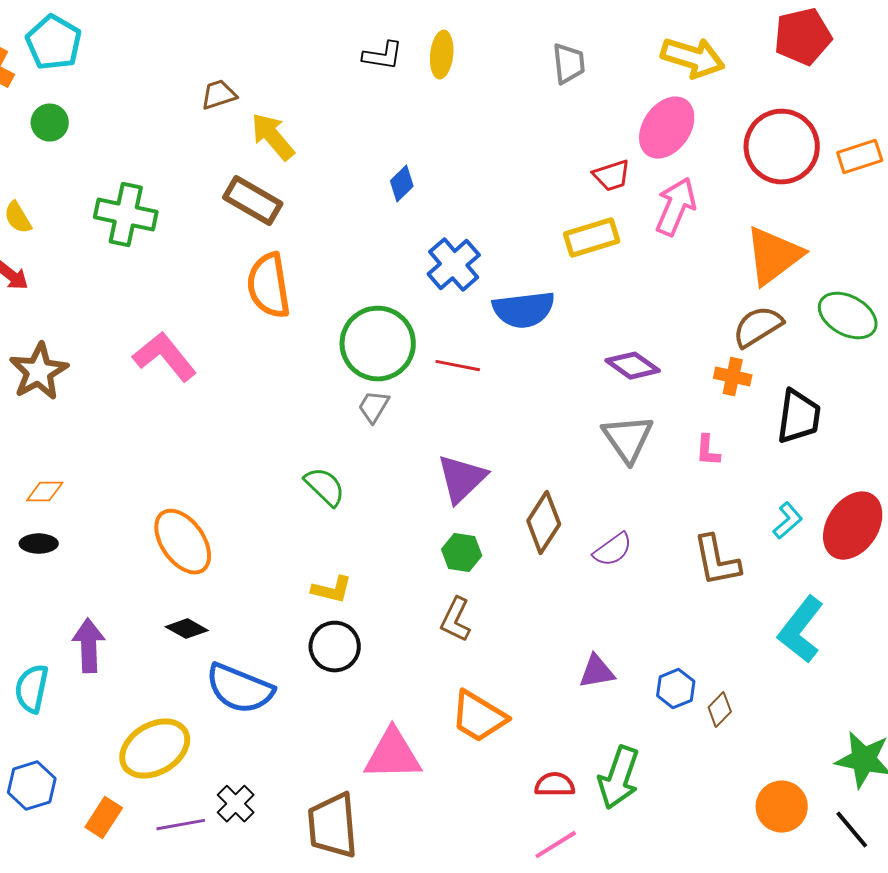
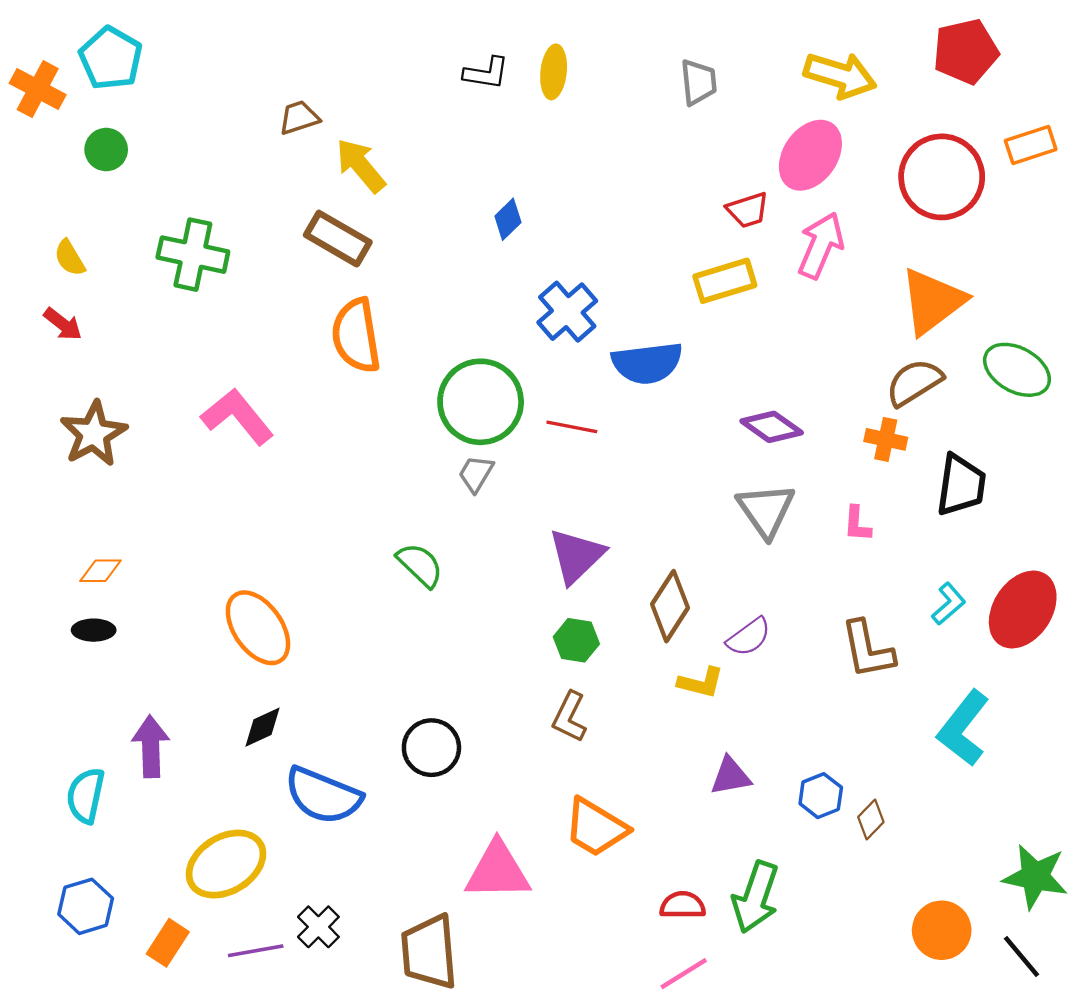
orange rectangle: (860, 157) -> (1031, 145), moved
yellow L-shape: (332, 590) -> (701, 683), moved
black diamond: (187, 629) -> (263, 727), turned -54

